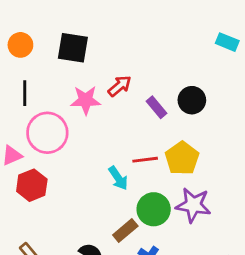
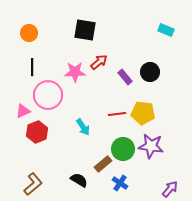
cyan rectangle: (227, 42) -> (166, 30), moved
black square: (73, 48) -> (85, 30), moved
yellow pentagon: (182, 158) -> (143, 113), turned -30
cyan arrow: (118, 178) -> (83, 127), moved

